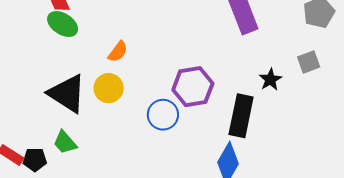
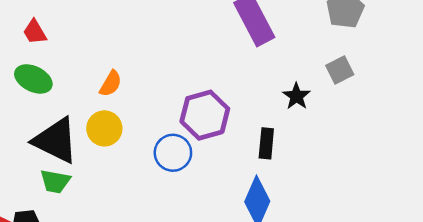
green ellipse: (63, 24) -> (33, 79), moved
black rectangle: (241, 116) -> (266, 143), size x0.6
green trapezoid: (65, 142) -> (55, 181), moved, turned -32

